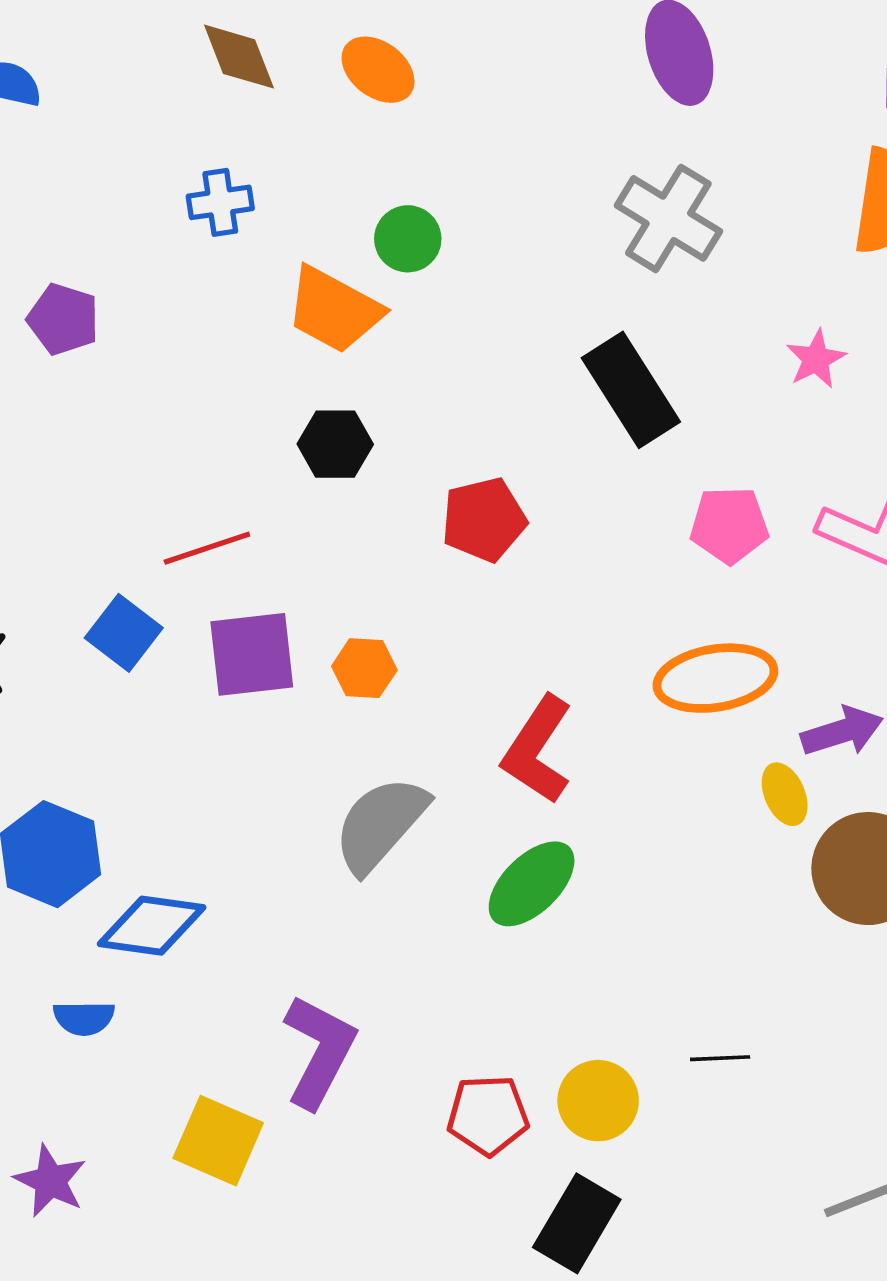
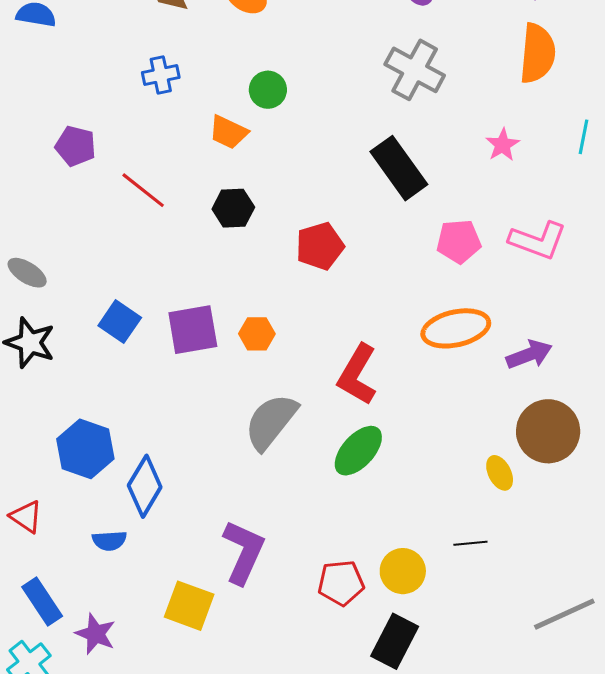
orange trapezoid: (334, 310) -> (228, 132), size x0.7
red line: (207, 548) -> (143, 190), moved, turned 60
yellow ellipse: (785, 794) -> (500, 473), moved
blue diamond: (152, 926) -> (145, 486), turned -64

